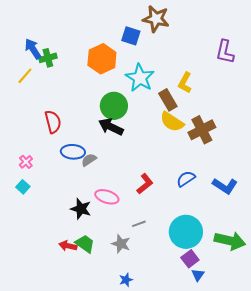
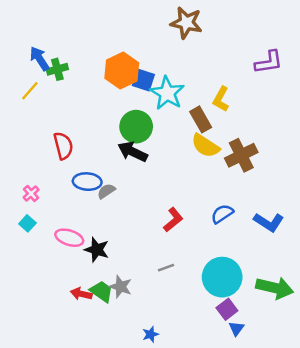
blue square: (131, 36) -> (143, 80), moved
purple L-shape: (225, 52) -> (269, 62), turned -110
pink ellipse: (107, 197) -> (69, 238), moved
gray star: (121, 244) -> (121, 287), moved

